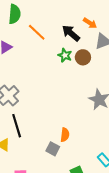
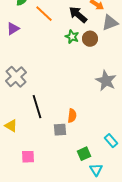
black line: (17, 126) -> (37, 107), moved
gray square: (53, 149) -> (60, 130), turned -32

